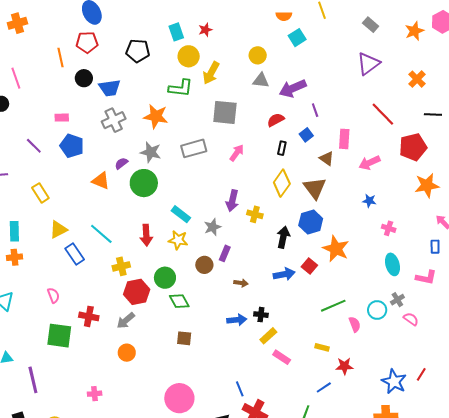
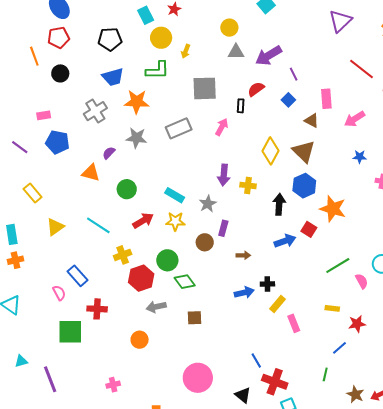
yellow arrow: (211, 73) -> (186, 51), size x0.6
blue trapezoid: (110, 88) -> (113, 77), moved
black rectangle: (282, 148) -> (241, 106), moved
green circle: (144, 183) -> (127, 189), moved, size x0.7
red arrow: (146, 235) -> (143, 221), turned -110
blue rectangle: (75, 254) -> (77, 276), moved
gray arrow: (126, 321) -> (156, 307), moved, turned 36
pink rectangle: (282, 357) -> (294, 323), turned 42

